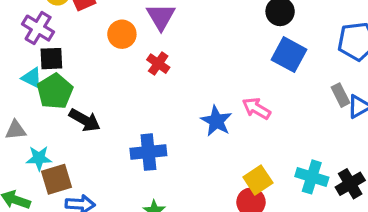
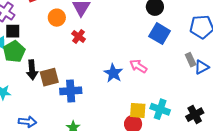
black arrow: (85, 120) -> (32, 70), turned 54
cyan cross: (312, 177) -> (160, 109), moved
brown square: (56, 179) -> (49, 77), moved
yellow square: (258, 180) -> (138, 110), turned 36

